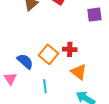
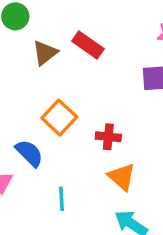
orange square: (48, 54) -> (59, 118), moved

